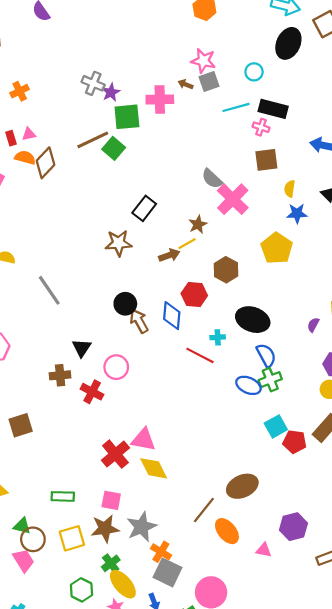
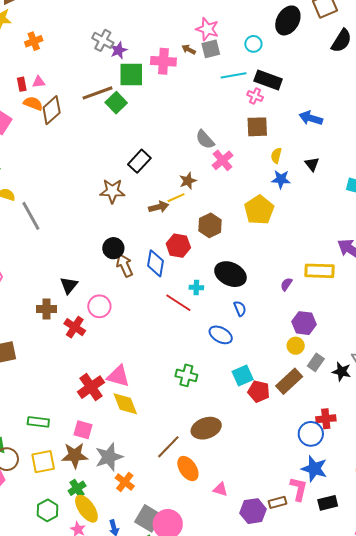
pink cross: (233, 199) -> (223, 160), size x0.7
gray line: (49, 290) -> (31, 216), moved
blue semicircle: (266, 355) -> (240, 309), size x0.7
green cross: (270, 380) -> (186, 375), moved, turned 30
purple hexagon: (293, 527) -> (253, 511), moved
gray square: (168, 572) -> (148, 518), moved

